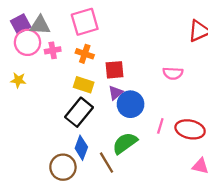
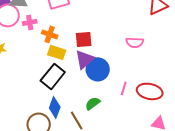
orange cross: (85, 54) -> (50, 34), moved
purple triangle: (116, 93) -> (85, 59), size x1.5
green semicircle: (125, 143) -> (93, 103), size x0.7

